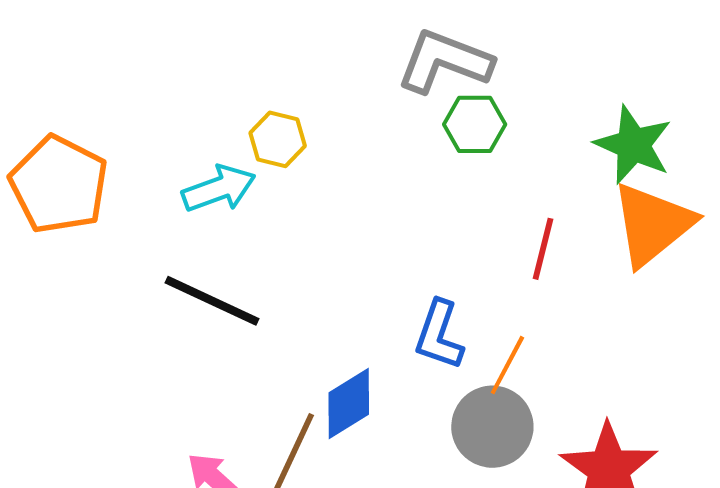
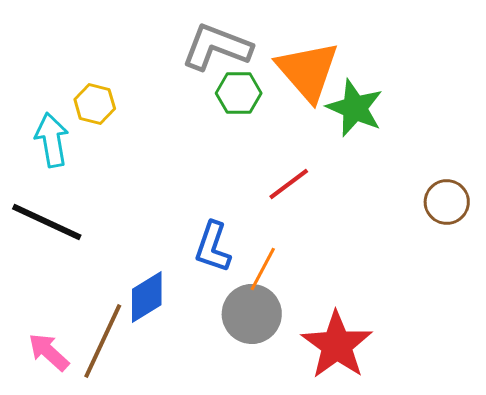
cyan arrow: (219, 189) -> (52, 140), turned -80
orange triangle: (652, 224) -> (308, 71), moved, turned -32
red line: (543, 249) -> (289, 184), turned 39

